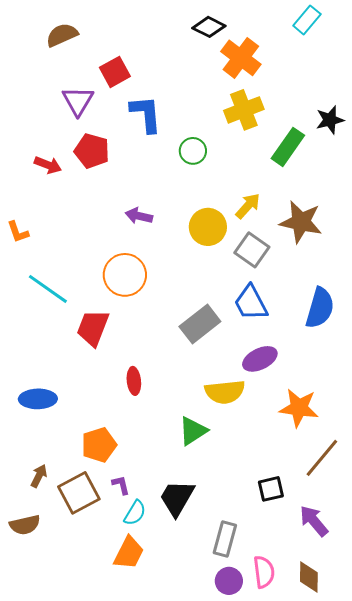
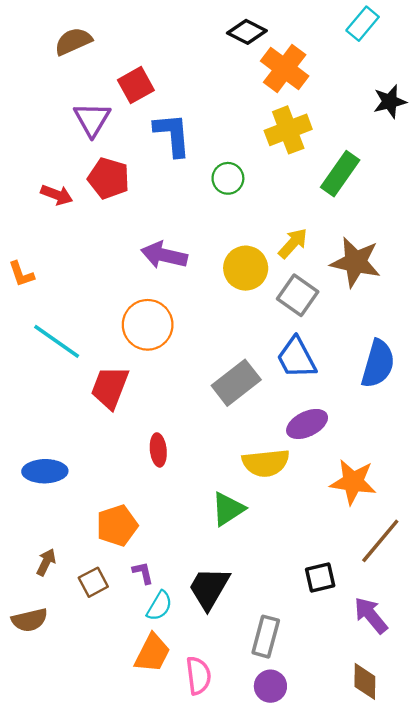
black star: (330, 120) -> (390, 102), moved
purple arrow: (139, 216) -> (164, 255), size x1.4
brown square: (79, 493) -> (93, 582), size x0.6
pink semicircle: (264, 572) -> (198, 676), moved

